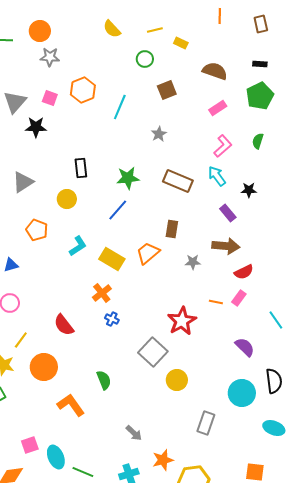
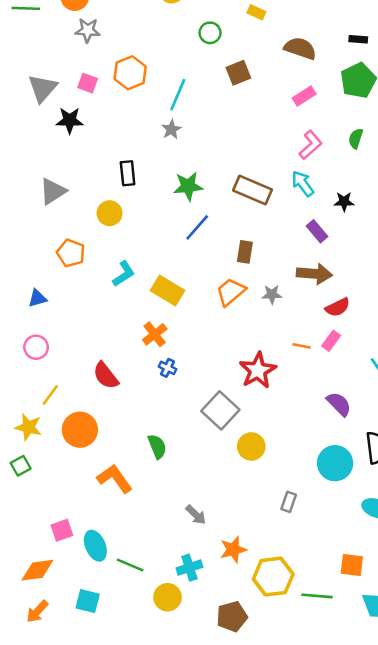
gray star: (159, 134) -> (171, 129), moved
blue line: (118, 210) -> (197, 227), moved
orange trapezoid: (148, 253) -> (231, 292), moved
gray rectangle: (206, 423) -> (289, 502), size x0.7

